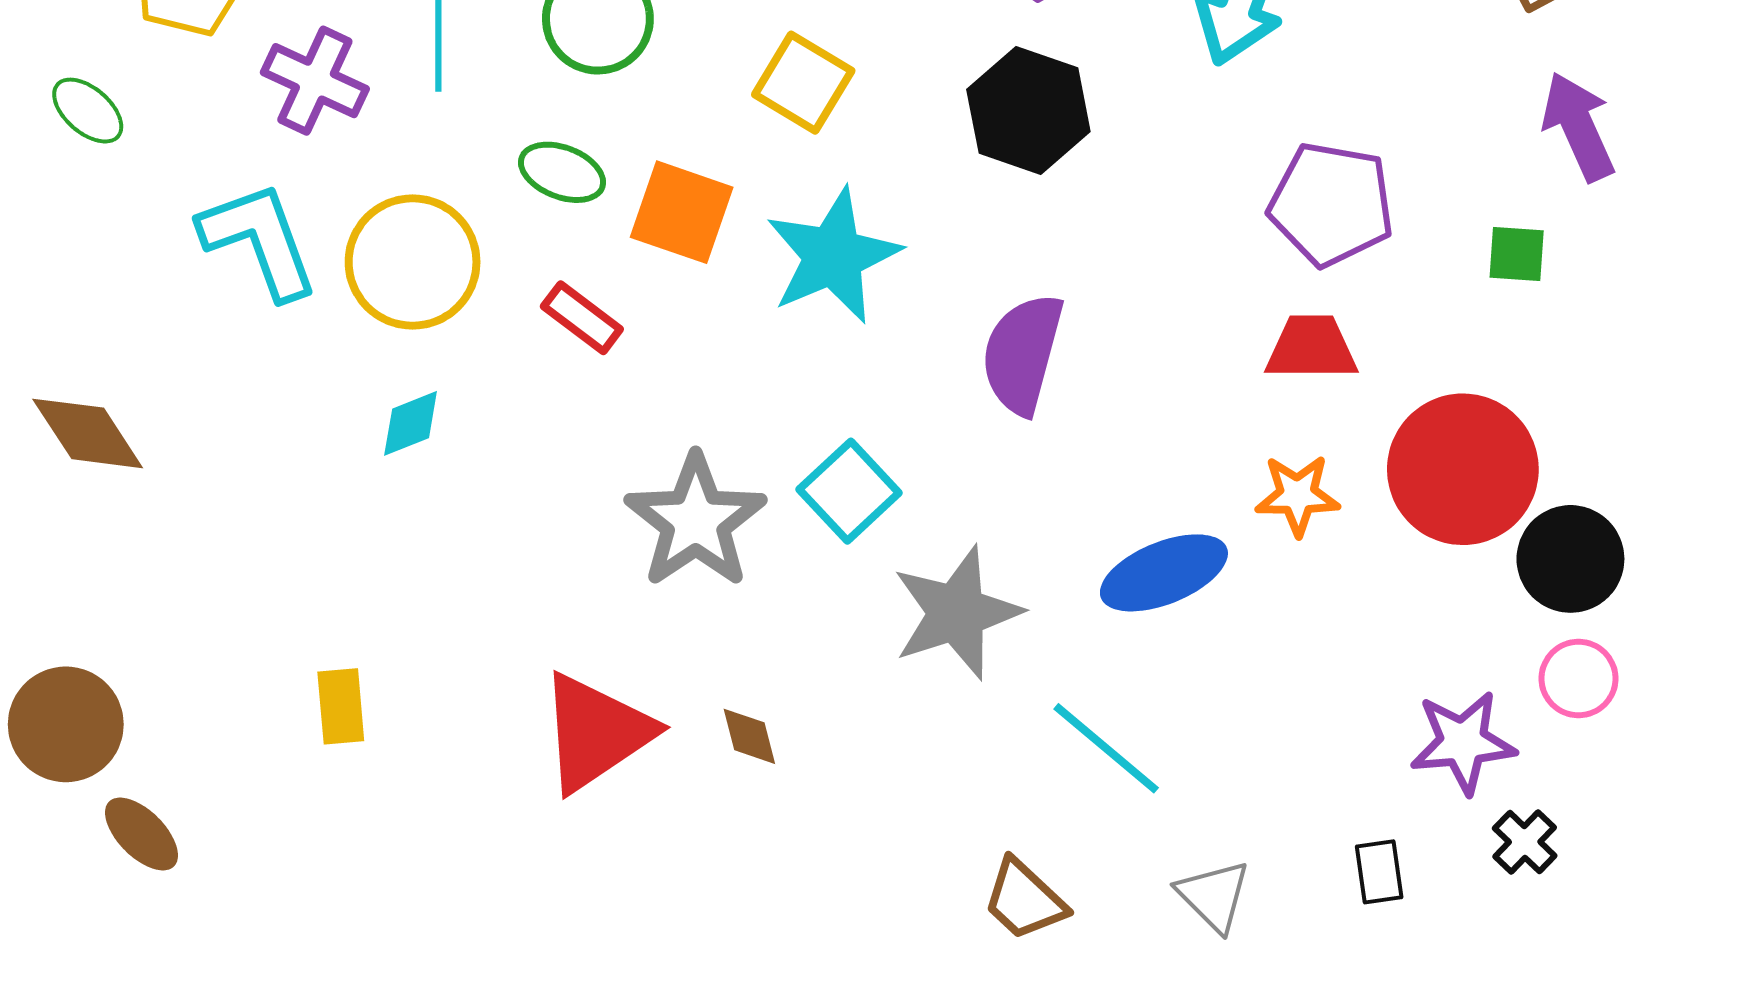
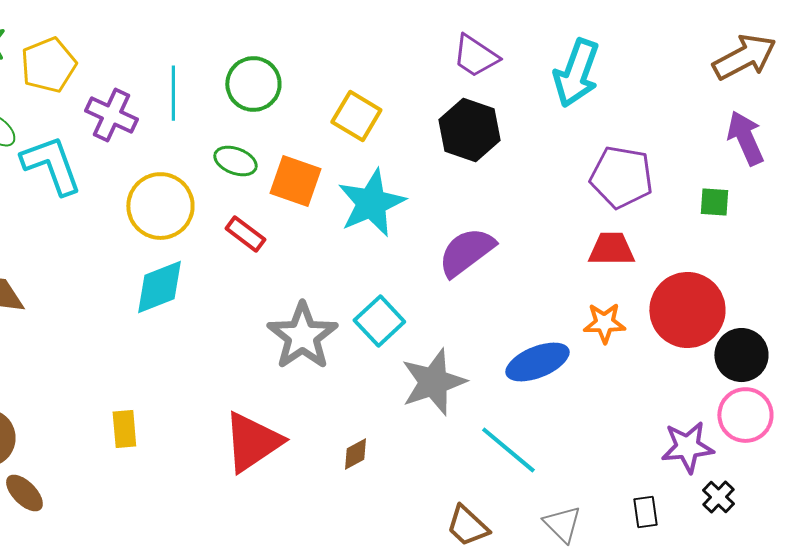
cyan L-shape: (259, 240) -> (51, 165), moved
purple semicircle: (1022, 354) -> (466, 252), turned 38
cyan diamond: (411, 423) -> (159, 287), size x1.6
pink circle: (1578, 679) -> (745, 415), size x1.4
brown diamond: (749, 736) -> (355, 454), moved, turned 76

